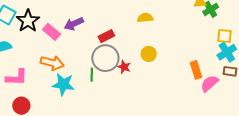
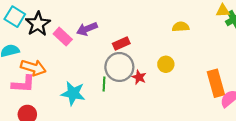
yellow semicircle: (145, 18) -> (181, 27), moved
orange arrow: (52, 63) -> (33, 68), moved
orange rectangle: (196, 70) -> (216, 83), size x1.4

